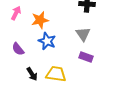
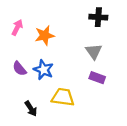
blue star: (47, 41) -> (43, 70), moved
black arrow: (32, 74) -> (31, 109), moved

